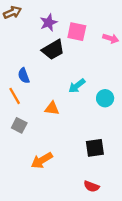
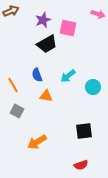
pink arrow: (111, 38) -> (98, 14), moved
blue semicircle: (24, 76) -> (37, 75), moved
red semicircle: (91, 186) -> (81, 165), turned -40

